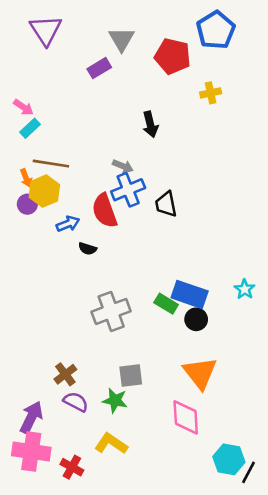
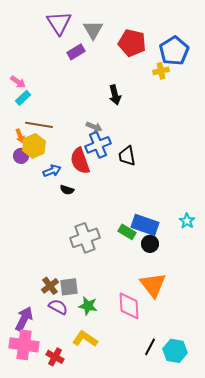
purple triangle: (46, 30) -> (59, 23), moved
blue pentagon: (216, 30) -> (174, 51), moved
gray square: (131, 376) -> (69, 287), moved
pink diamond: (186, 417) -> (129, 306), moved
black line: (249, 472) -> (150, 347), moved

